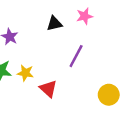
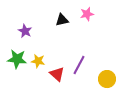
purple line: (76, 56) -> (79, 65), moved

